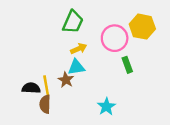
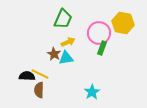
green rectangle: (127, 65) -> (102, 48), moved, turned 40
brown star: (66, 80) -> (54, 54), moved
yellow line: (46, 86) -> (40, 74), turned -54

